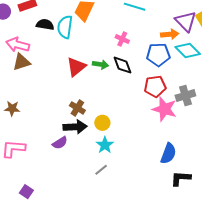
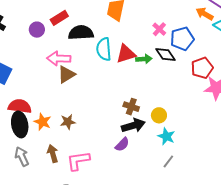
black semicircle: (45, 25) -> (81, 33), size x1.4
cyan semicircle: (65, 27) -> (104, 49), moved
orange arrow: (170, 34) -> (205, 14), turned -132
pink cross: (122, 39) -> (159, 29), turned 32
blue pentagon: (158, 55) -> (182, 39), moved
red triangle: (76, 67) -> (126, 54), moved, turned 35

